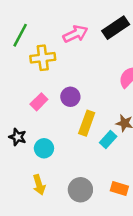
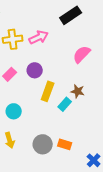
pink arrow: (75, 34) -> (39, 37), moved
orange rectangle: (119, 189) -> (65, 144), moved

